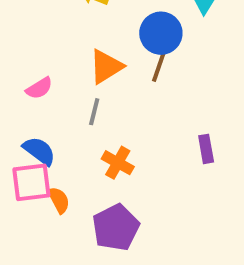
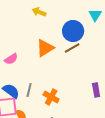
brown line: (159, 67) -> (72, 48), turned 42
gray line: (94, 112) -> (29, 90), moved

